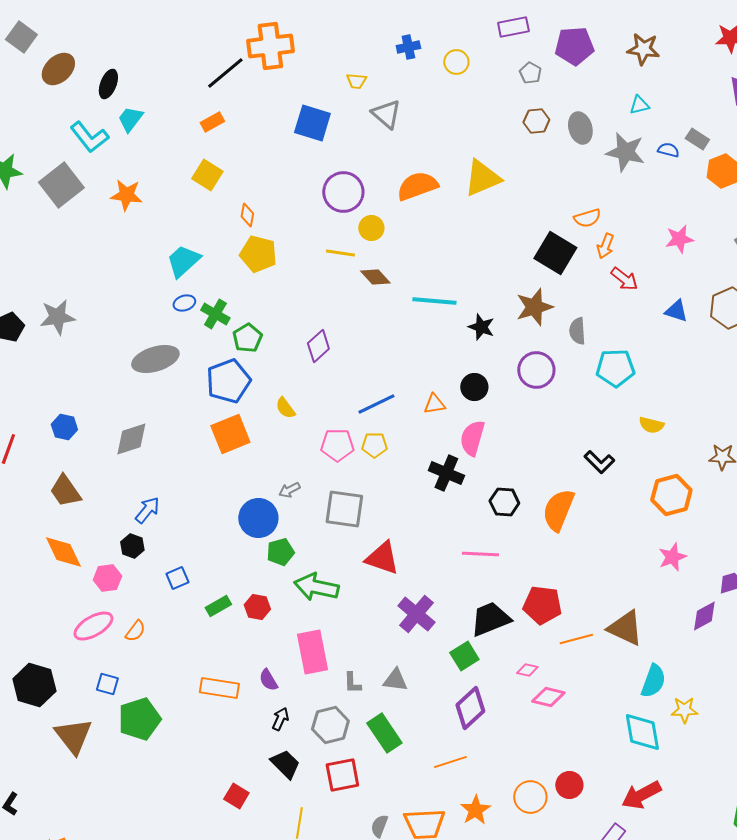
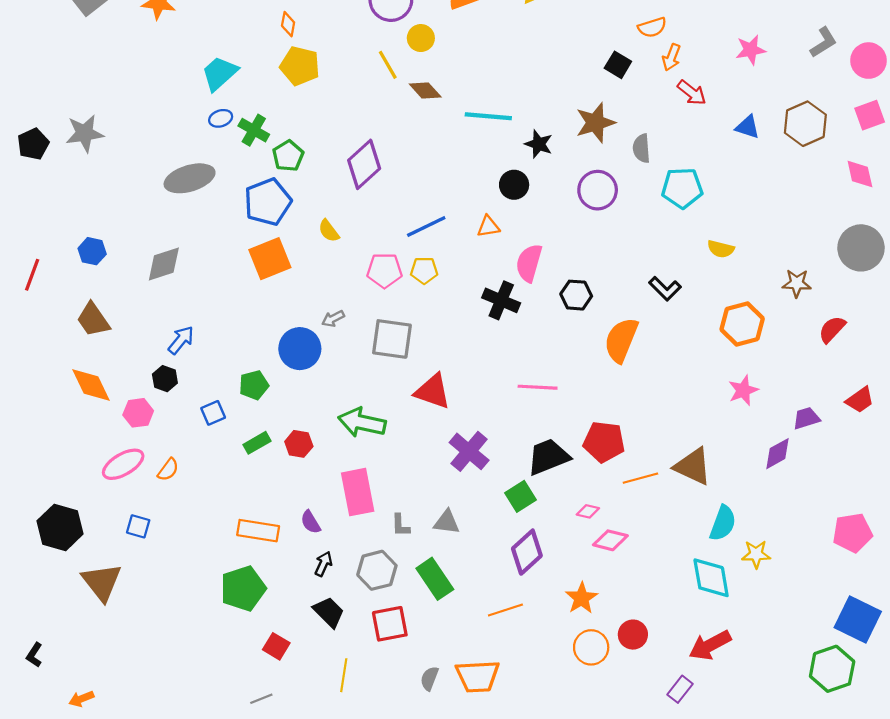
yellow line: (340, 253) -> (388, 65), turned 52
black square: (555, 253) -> (618, 65), size x0.6
purple diamond: (318, 346) -> (364, 164), size x1.4
black circle: (474, 387) -> (514, 185), moved
black hexagon: (504, 502) -> (576, 295), moved
green pentagon: (280, 552) -> (254, 385), moved
green pentagon: (139, 719) -> (243, 588), moved
orange star: (475, 810) -> (581, 598), moved

